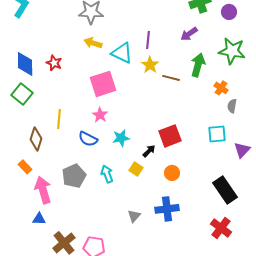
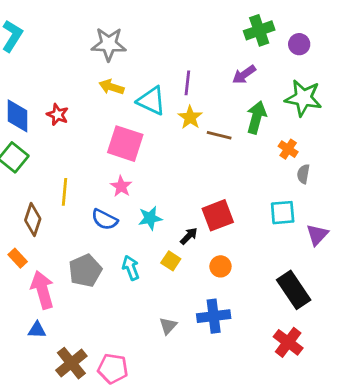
pink square: (103, 84) -> (125, 144), turned 36

